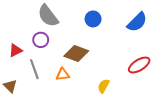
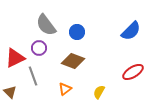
blue circle: (93, 19) -> (77, 32), moved
red triangle: (16, 50) -> (15, 58), size x1.5
orange triangle: (63, 74) -> (65, 89), moved, turned -32

